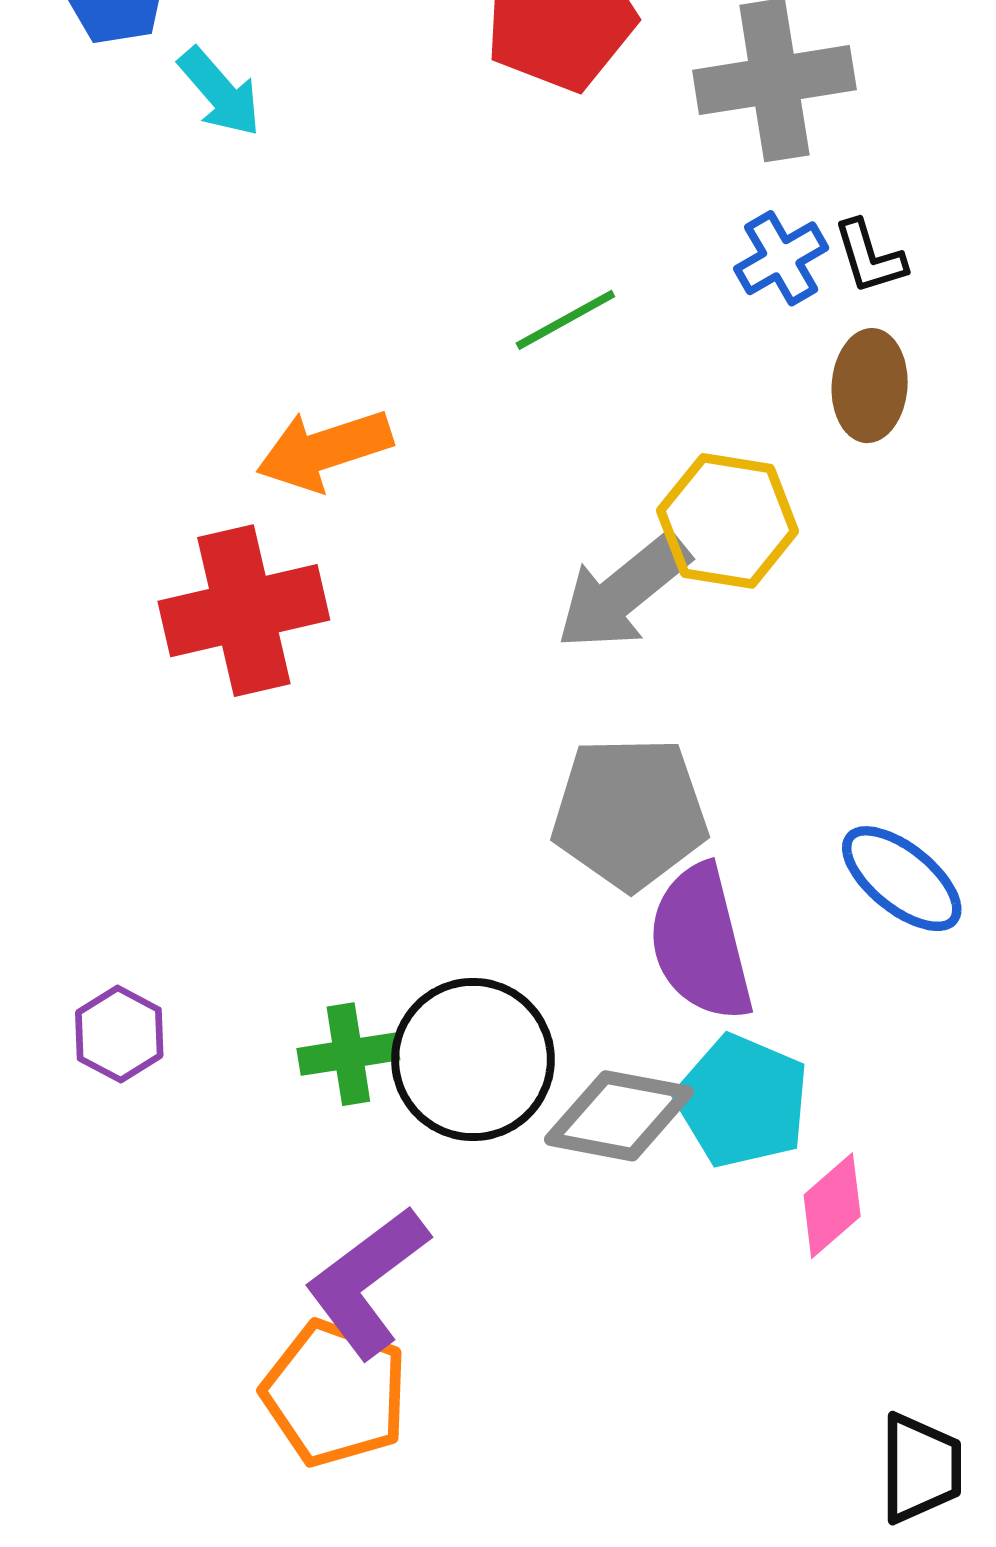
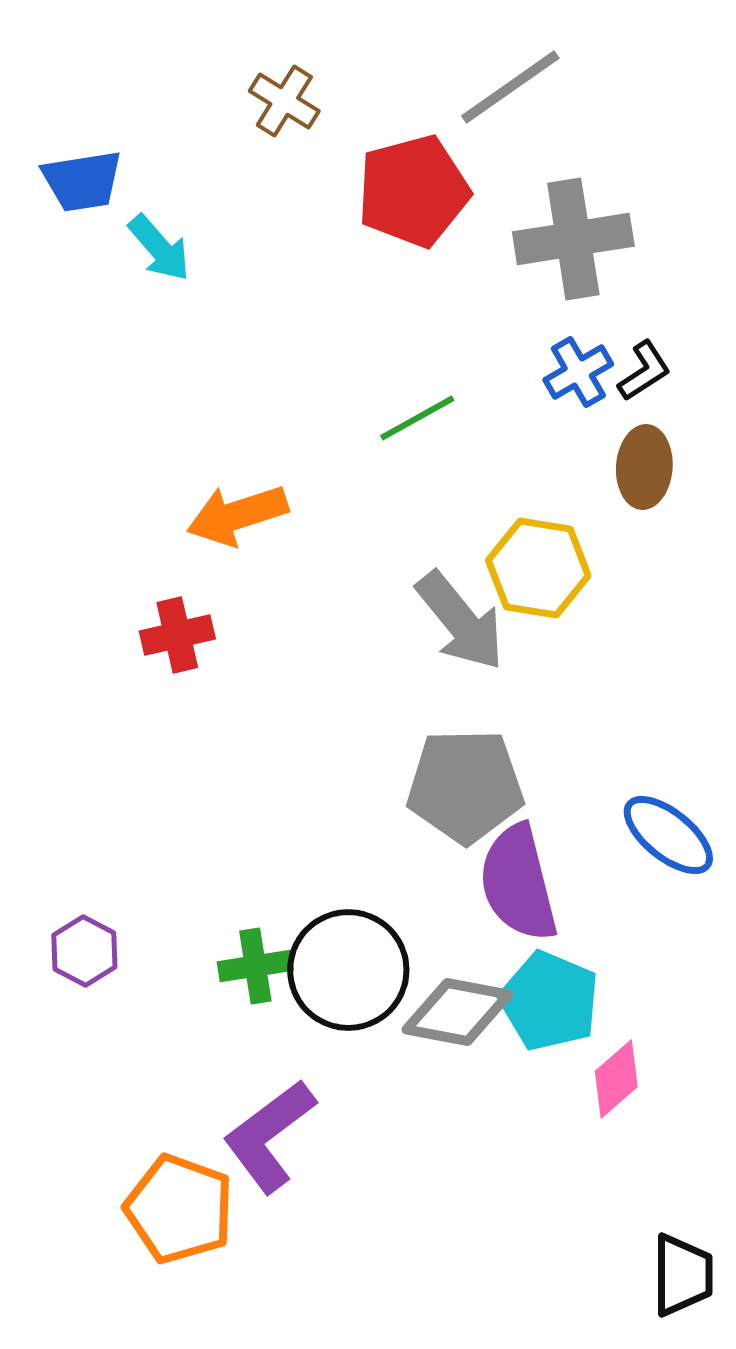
black L-shape: (870, 257) -> (644, 371), turned -106
gray arrow: (623, 592) -> (460, 621), turned -90
red cross: (244, 611) -> (177, 635), size x0.6
orange pentagon: (335, 1393) -> (179, 1209), moved

